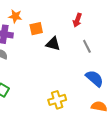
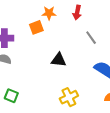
orange star: (15, 16) -> (49, 13), moved
black triangle: (53, 44) -> (59, 60), moved

